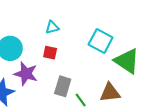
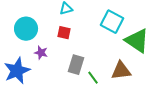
purple star: (26, 74) -> (41, 53), size x0.6

